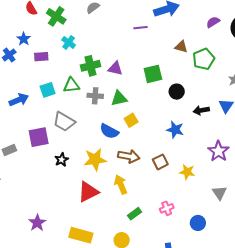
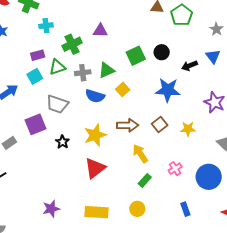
cyan cross: (69, 42) -> (46, 26), turned -32
purple rectangle: (41, 57) -> (38, 55), moved
purple triangle: (115, 68) -> (100, 31), moved
green square: (153, 74) -> (136, 56), moved
blue star: (175, 130) -> (168, 90), size x1.4
blue semicircle: (109, 131) -> (95, 96), moved
yellow arrow: (121, 184) -> (140, 154), moved
purple star: (37, 223) -> (51, 209), turned 30
blue circle: (198, 223) -> (209, 177), size x1.6

